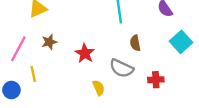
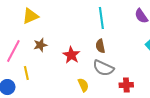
brown semicircle: (135, 43) -> (100, 46), moved
red cross: (156, 80) -> (126, 85), moved

